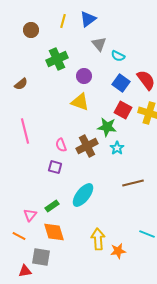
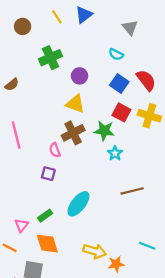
yellow line: (63, 21) -> (57, 17), turned -48
gray triangle: (99, 44) -> (130, 28), moved
brown cross: (87, 146) -> (73, 133), moved
yellow arrow: (98, 239) -> (95, 251), turned 110

